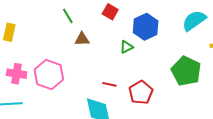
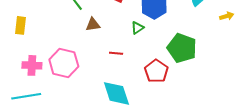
green pentagon: (186, 71) -> (182, 48), moved
red line: (109, 84) -> (116, 53), moved

